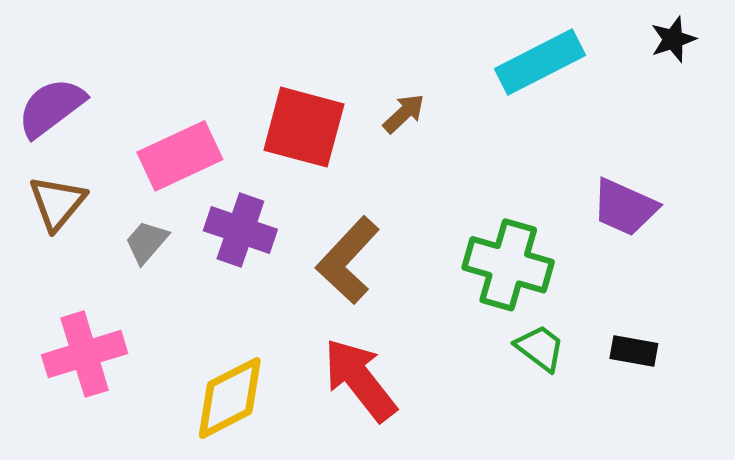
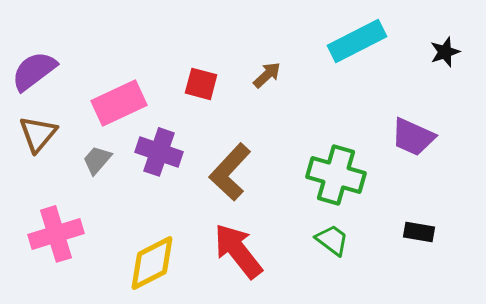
black star: (673, 39) -> (445, 52), moved
red square: (304, 127) -> (201, 84), size x0.6
green trapezoid: (540, 348) -> (332, 240), moved

